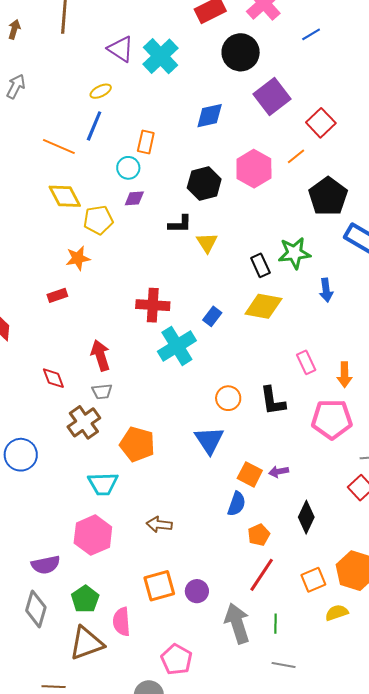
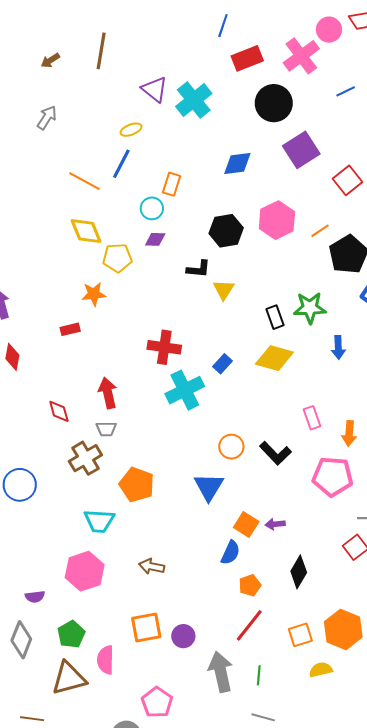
brown arrow: (14, 29) -> (50, 60), turned -144
orange line: (296, 156) -> (320, 231), moved
black L-shape: (273, 401) -> (275, 453), turned -40
purple semicircle: (46, 565) -> (35, 597), size x0.7

